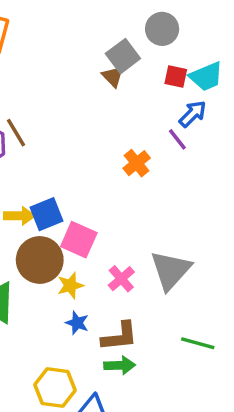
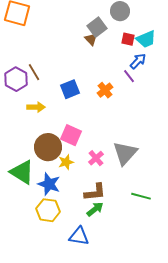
blue square: (47, 214) -> (70, 89), moved
yellow arrow: (19, 216) -> (36, 107), moved
blue star: (77, 323) -> (49, 184), moved, size x1.6
green arrow: (120, 365) -> (95, 209), turned -36
yellow hexagon: (55, 387) -> (48, 210), moved

